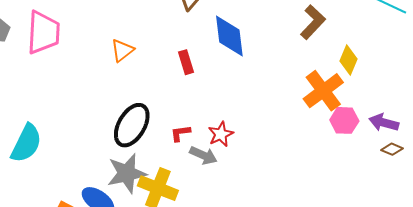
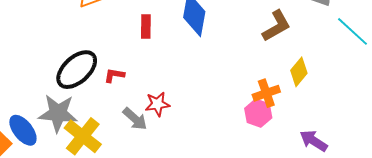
orange cross: (323, 91) -> (266, 93), size x0.7
pink hexagon: (344, 120) -> (258, 113), moved
red L-shape: (180, 133) -> (114, 75), moved

